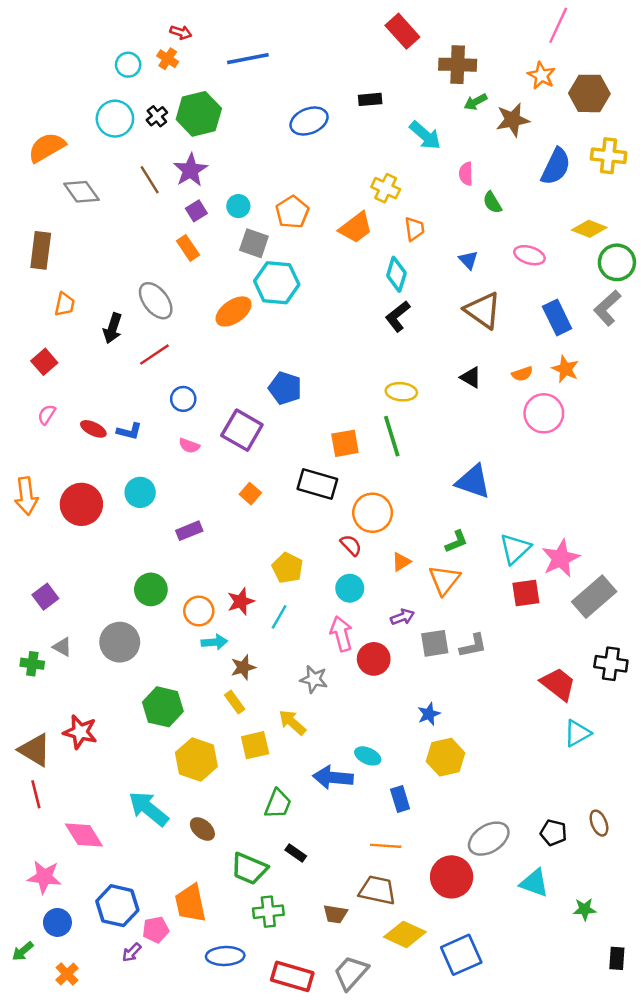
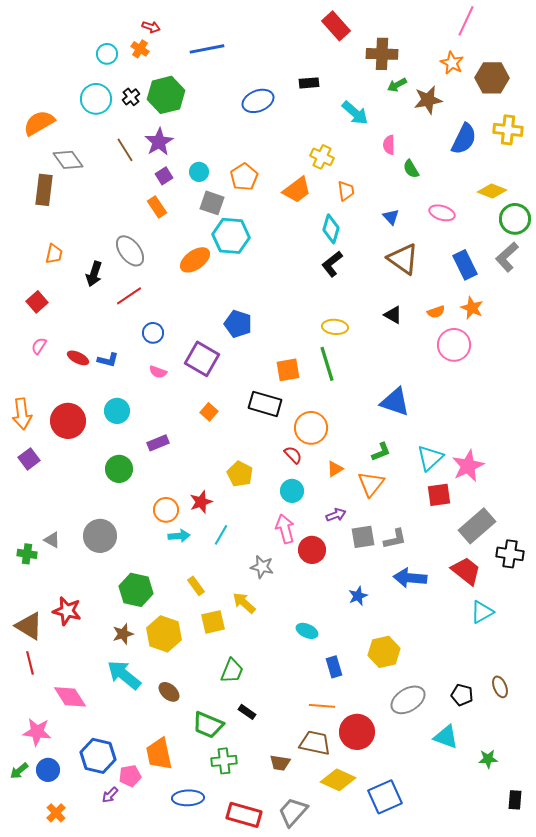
brown rectangle: (41, 250) -> (44, 190), moved
green circle: (151, 589) -> (119, 469), moved
purple square: (45, 597) -> (29, 459), moved
gray rectangle: (594, 597) -> (477, 526), moved
cyan line: (279, 617) -> (221, 535), moved
brown star: (243, 667) -> (123, 634), moved
yellow hexagon: (446, 757) -> (384, 652), moved
blue arrow: (333, 778) -> (410, 578), moved
red circle: (452, 877) -> (357, 732), moved
green arrow: (23, 951) -> (19, 771), moved

